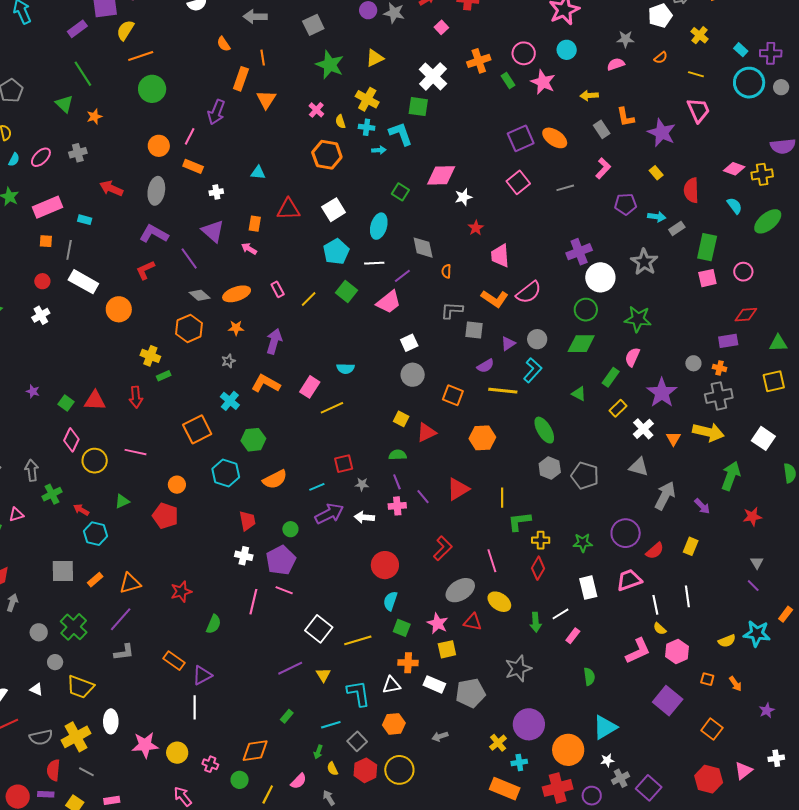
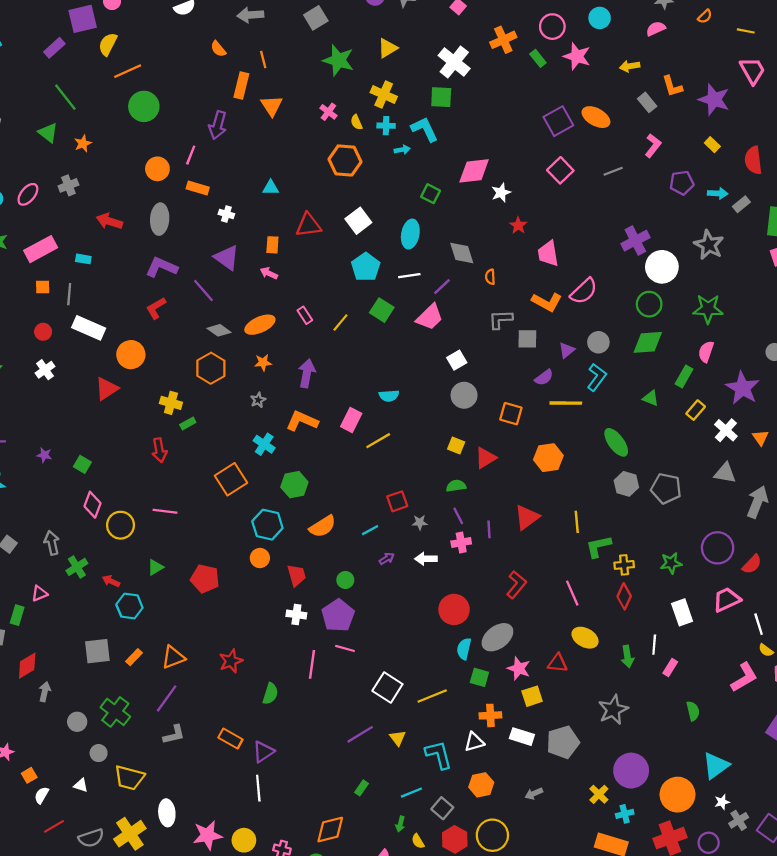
white cross: (216, 192) -> (226, 214), turned 32
red triangle: (95, 401) -> (107, 389), moved, turned -30
orange circle: (177, 485) -> (260, 558), moved
purple line: (423, 497) -> (489, 529), turned 42
purple arrow: (329, 514) -> (387, 559), size x0.5
gray ellipse: (460, 590) -> (497, 637), moved
white line: (561, 614) -> (654, 645), turned -48

